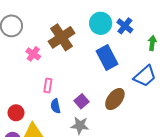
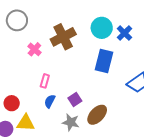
blue rectangle: (107, 58) -> (104, 61), turned 35
brown ellipse: (115, 99) -> (97, 115), moved
blue semicircle: (55, 106) -> (50, 101), turned 32

